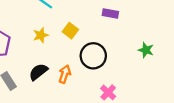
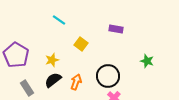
yellow star: (41, 35) -> (52, 60), moved
black circle: (93, 56) -> (108, 76), moved

